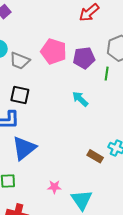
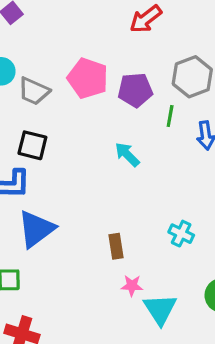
brown rectangle: (95, 156) -> (116, 246), moved, turned 49
pink star: (54, 187) -> (132, 286), moved
cyan triangle: (82, 200) -> (160, 309), moved

